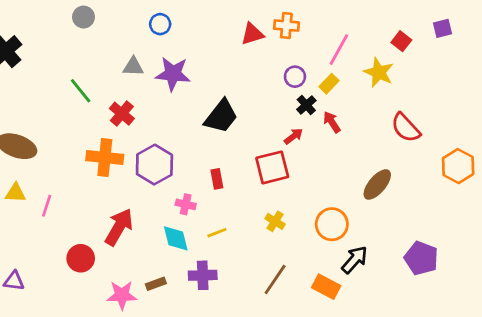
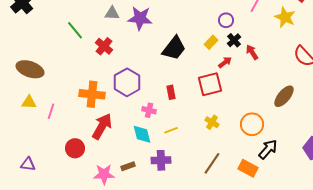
yellow rectangle: (329, 84) -> (211, 42), moved
orange cross: (105, 158) -> (92, 94), moved

